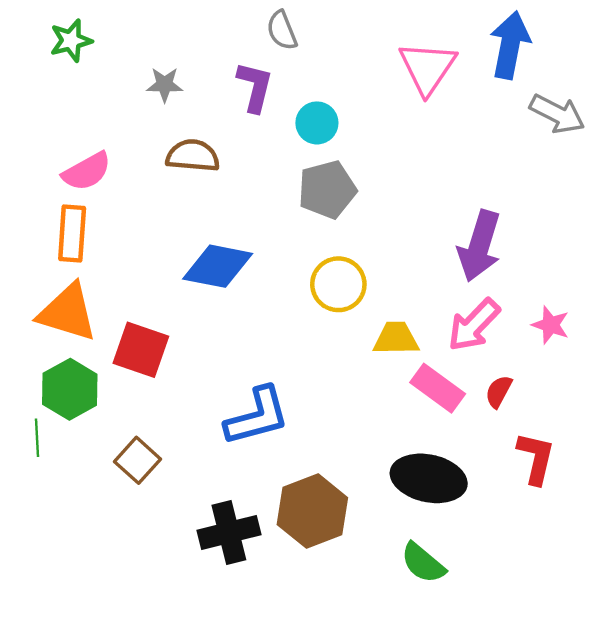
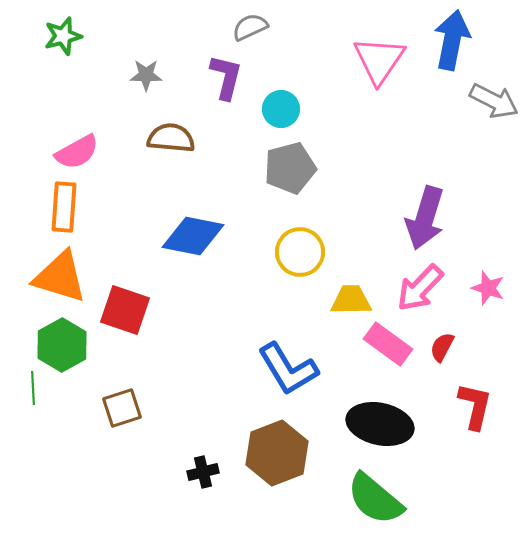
gray semicircle: (282, 30) -> (250, 27), turned 87
blue L-shape: (257, 416) -> (288, 369), moved, turned 74
brown square: (138, 460) -> (122, 408), turned 30
black cross: (229, 533) -> (203, 472), size x0.6
green semicircle: (423, 563) -> (375, 499), size x1.4

